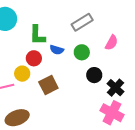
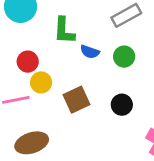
red circle: (34, 58) -> (28, 62), moved
black circle: (94, 75) -> (122, 105), moved

